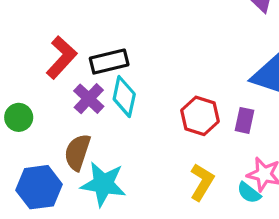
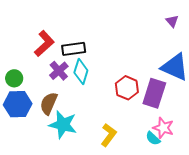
purple rectangle: (244, 120) -> (154, 93), size x1.8
yellow L-shape: (202, 182) -> (109, 135), moved
blue hexagon: (39, 187) -> (18, 104), moved

